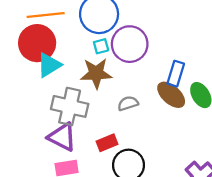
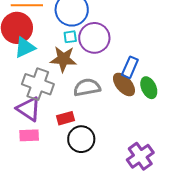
gray semicircle: (128, 103) -> (87, 87), size x1.5

